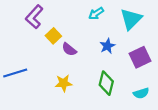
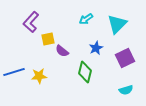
yellow square: (53, 36) -> (48, 39), turned 32
yellow star: (64, 83) -> (39, 76), moved
green diamond: (106, 83) -> (85, 72), moved

